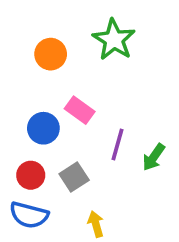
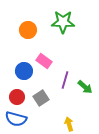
green star: (114, 40) -> (63, 22), turned -30
green arrow: (154, 157) -> (85, 87), turned -84
yellow arrow: (96, 224) -> (69, 124), moved

